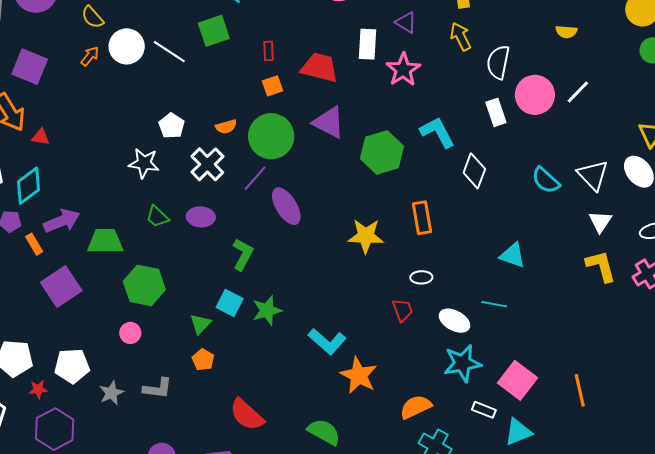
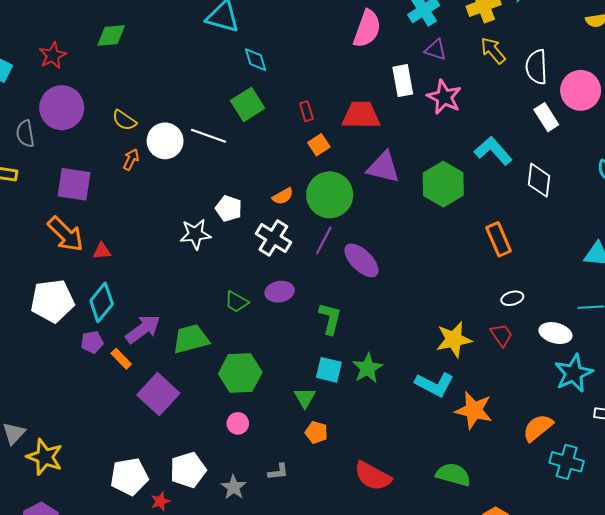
white star: (144, 163) -> (195, 234), moved
yellow star: (366, 236) -> (454, 340), moved
gray L-shape: (158, 388) -> (278, 472), size x0.7

